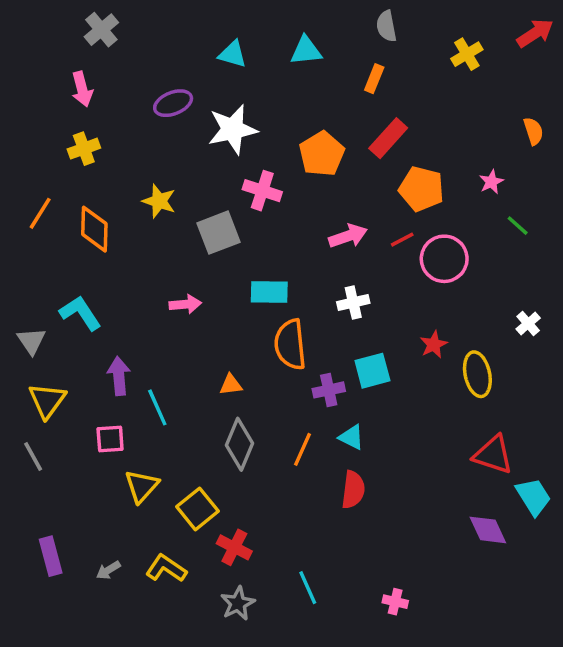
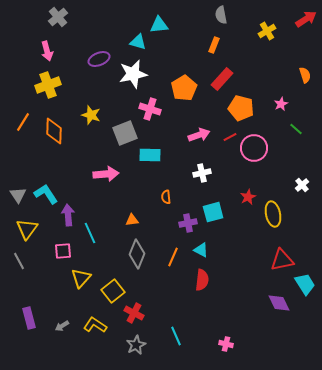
cyan triangle: (306, 51) -> (159, 25), moved
cyan triangle: (233, 54) -> (138, 42), moved
yellow cross: (84, 149) -> (48, 85), size x1.4
cyan rectangle: (269, 292) -> (150, 155), moved
pink arrow: (185, 304) -> (106, 174), size x1.4
cyan L-shape: (80, 313) -> (46, 194), moved
orange semicircle: (290, 344) -> (166, 197), size x0.5
red triangle: (493, 455) -> (282, 260), turned -30

